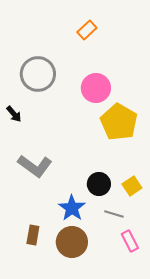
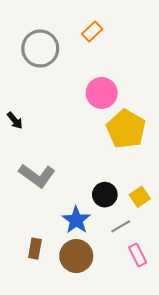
gray circle: (38, 74) -> (40, 49), moved
gray line: (114, 214) -> (121, 226), turned -48

